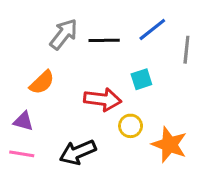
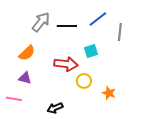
purple triangle: (23, 121) -> (25, 78), moved
orange star: (169, 145) -> (109, 93), size x0.6
black arrow: (78, 152) -> (55, 108), moved, size x0.7

